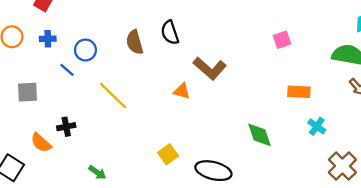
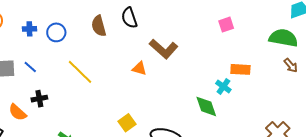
blue cross: (48, 39) -> (29, 29), moved
blue line: (67, 70) -> (30, 67), moved
cyan cross: (317, 126) -> (223, 86), moved

